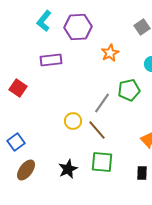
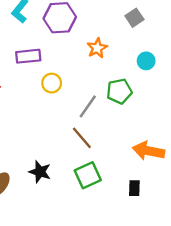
yellow circle: (73, 121) -> (52, 83), moved
green square: (102, 162) -> (88, 175), turned -30
black star: (68, 169) -> (40, 172), moved, turned -30

